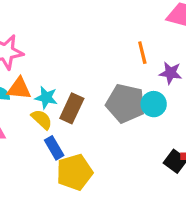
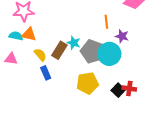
cyan star: (46, 98) -> (74, 43), moved
cyan circle: (154, 104) -> (109, 54), size x1.5
yellow pentagon: (74, 172) -> (87, 83), moved

